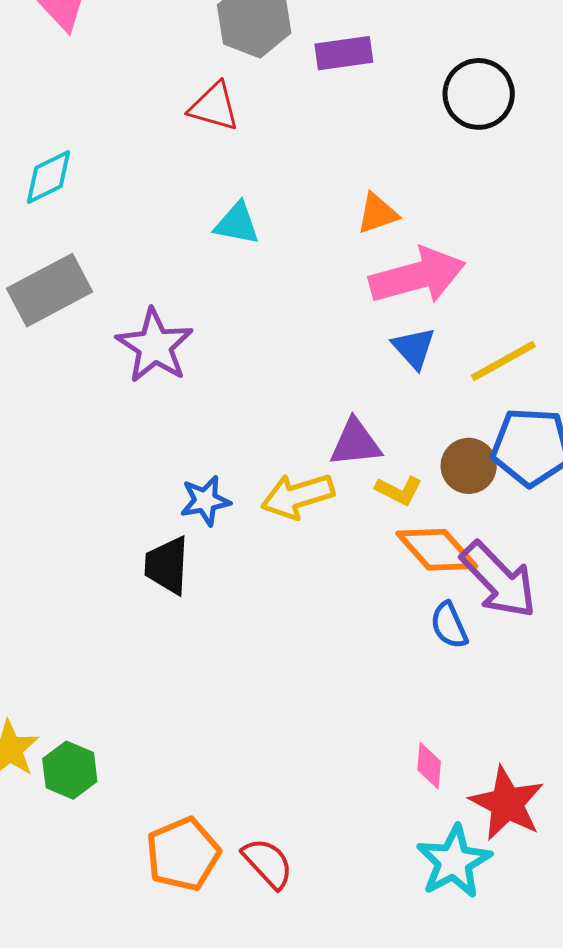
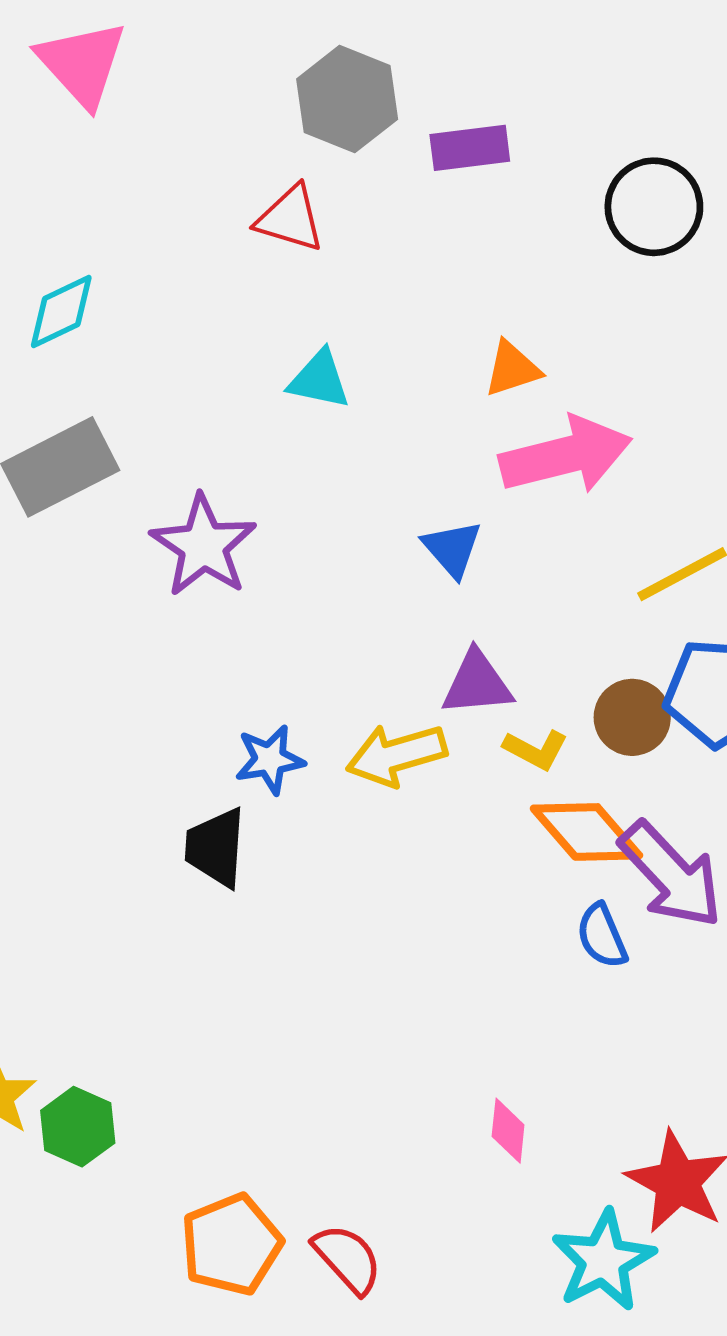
blue triangle: (414, 348) -> (452, 549), moved
pink diamond: (429, 766) -> (508, 1131), moved

